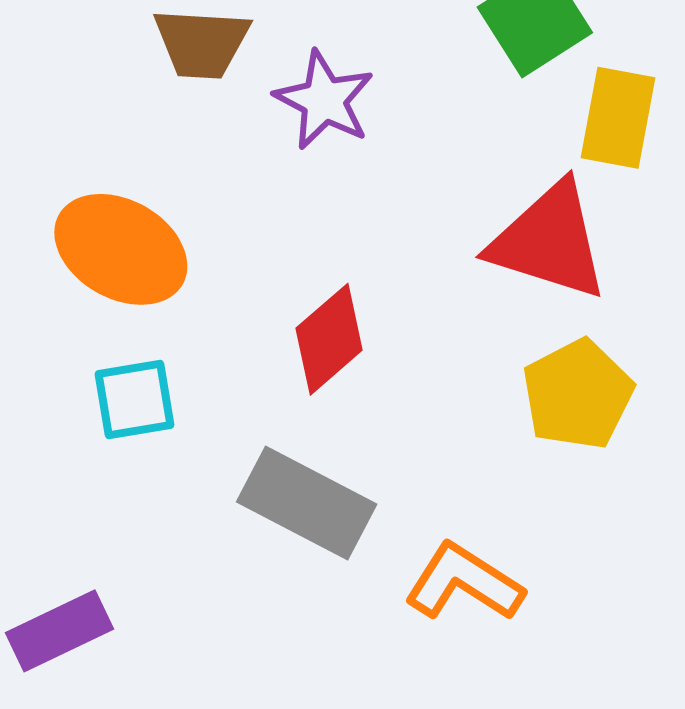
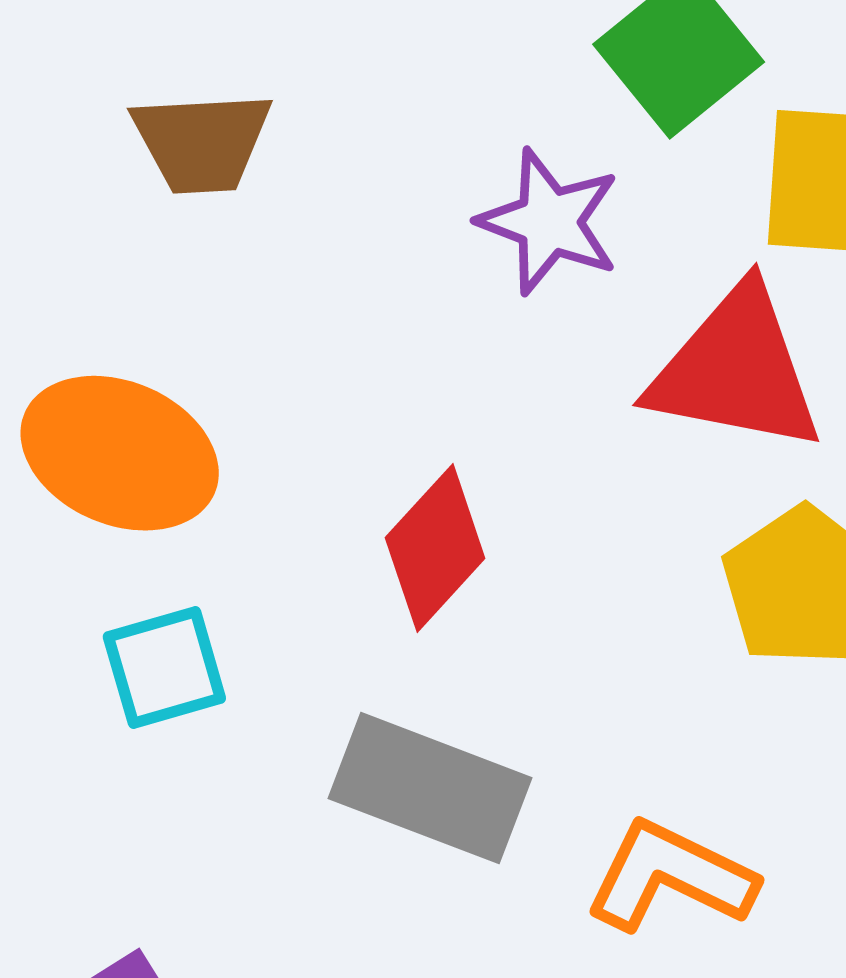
purple star: (324, 100) -> (549, 222), moved

